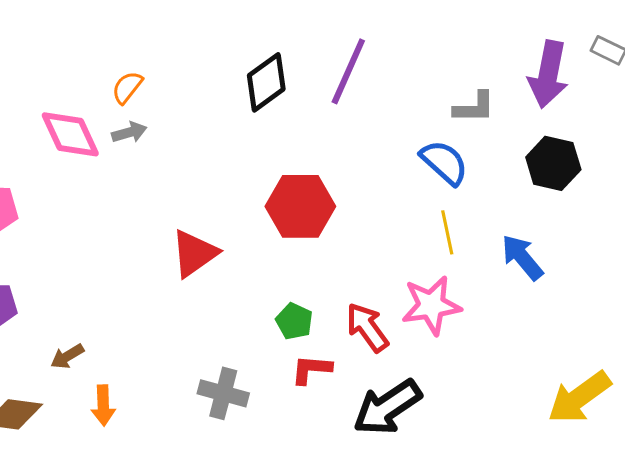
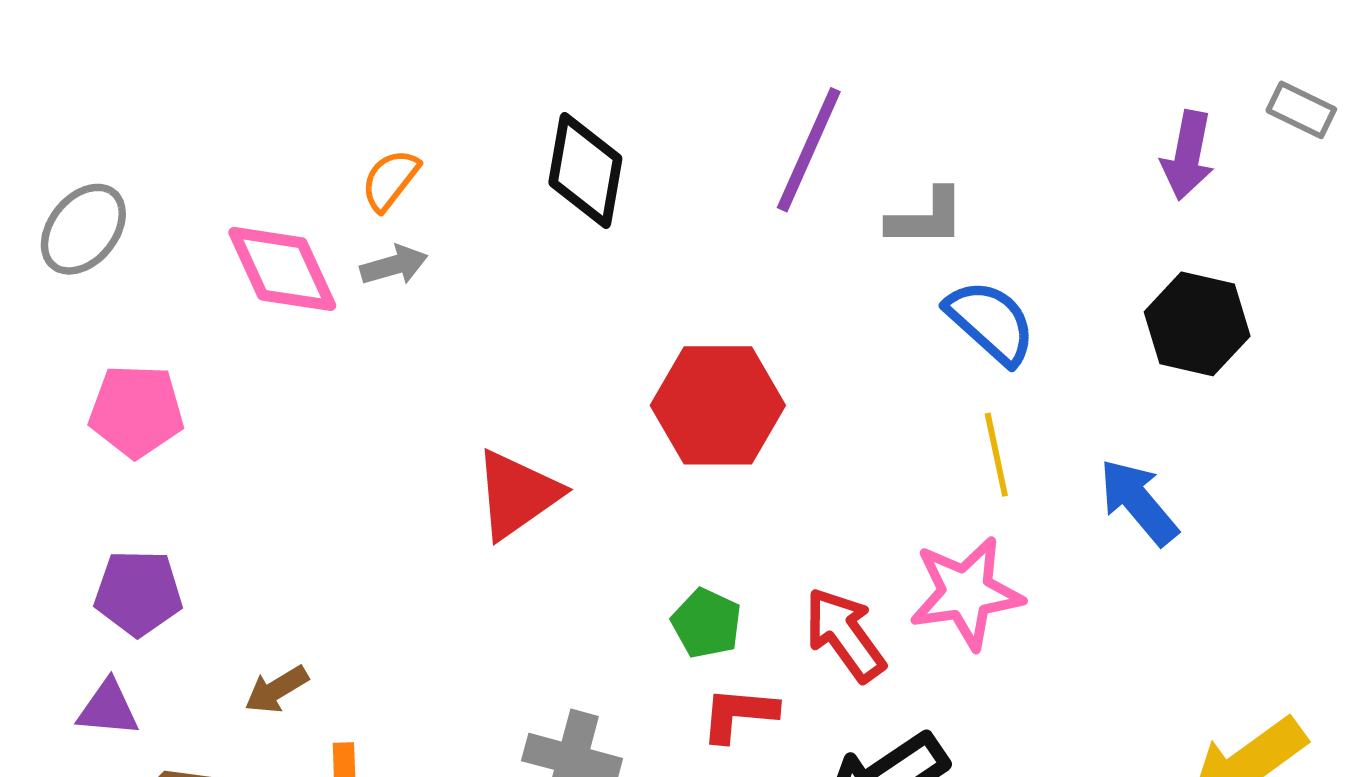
purple arrow: (548, 74) -> (1188, 155), size x0.7
black diamond: (266, 82) -> (585, 170), moved, turned -44
gray L-shape: (474, 107) -> (926, 218), moved

